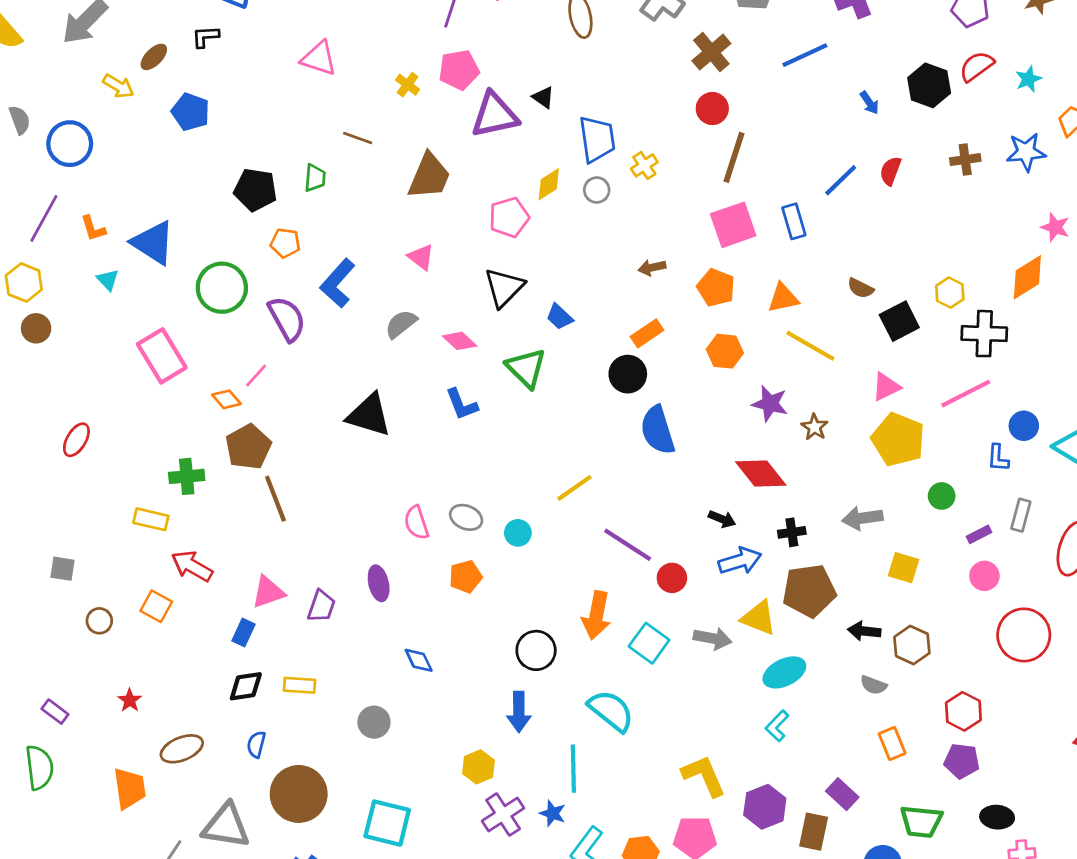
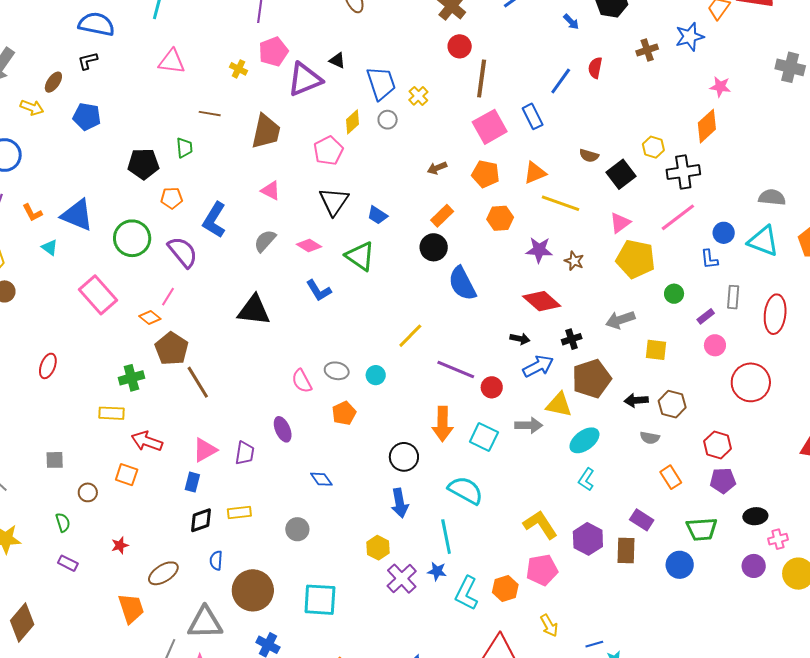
red star: (130, 700) -> (120, 545), turned 30
green semicircle: (39, 767) -> (63, 522), moved, size x0.6

